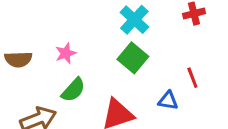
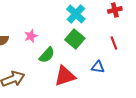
red line: (192, 78) -> (114, 43), moved
green semicircle: (73, 90) -> (47, 55), moved

